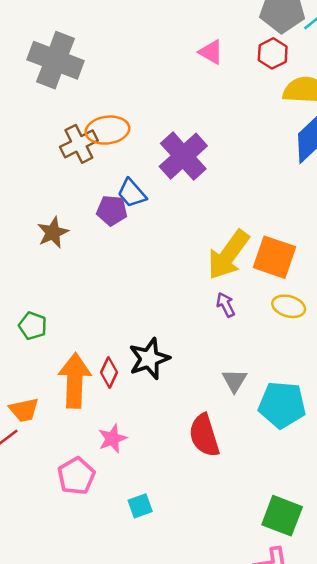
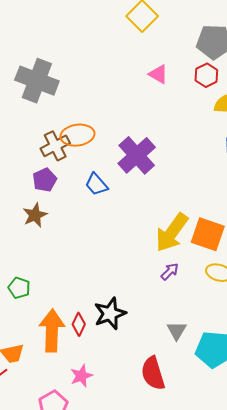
purple pentagon: (112, 210) -> (45, 180), moved, turned -30
purple arrow: (226, 305) -> (170, 272), turned 72

